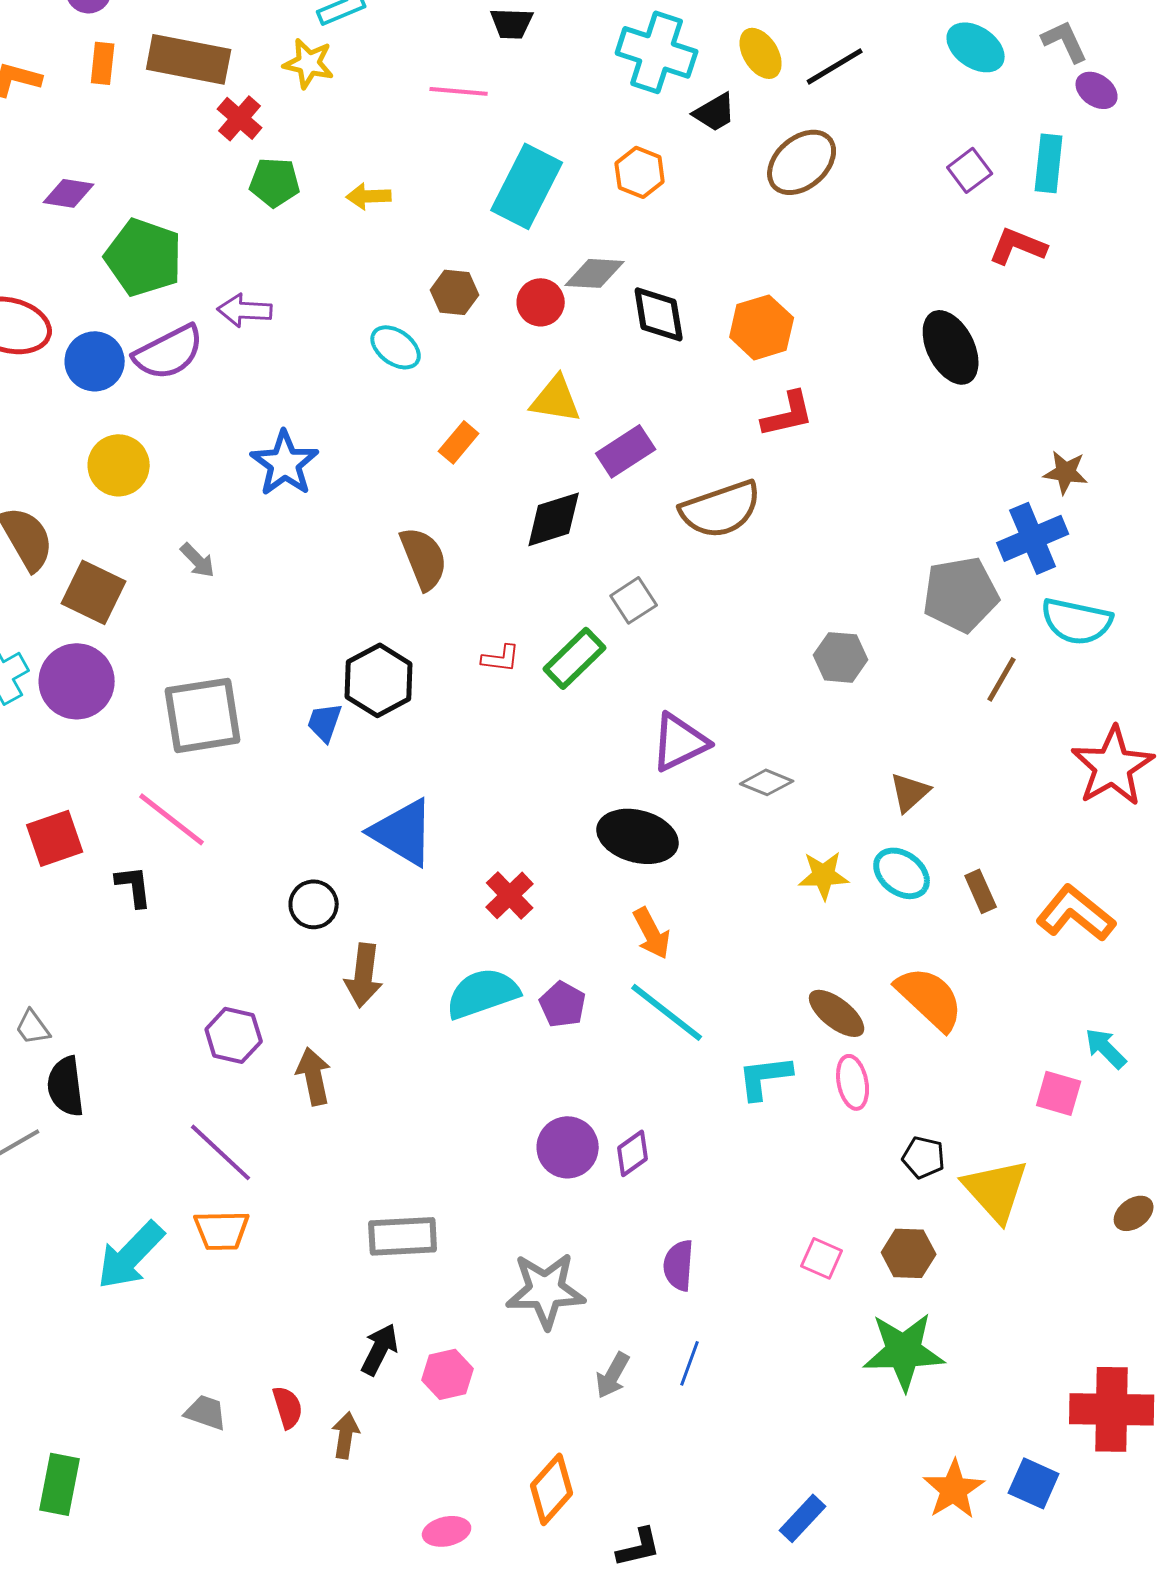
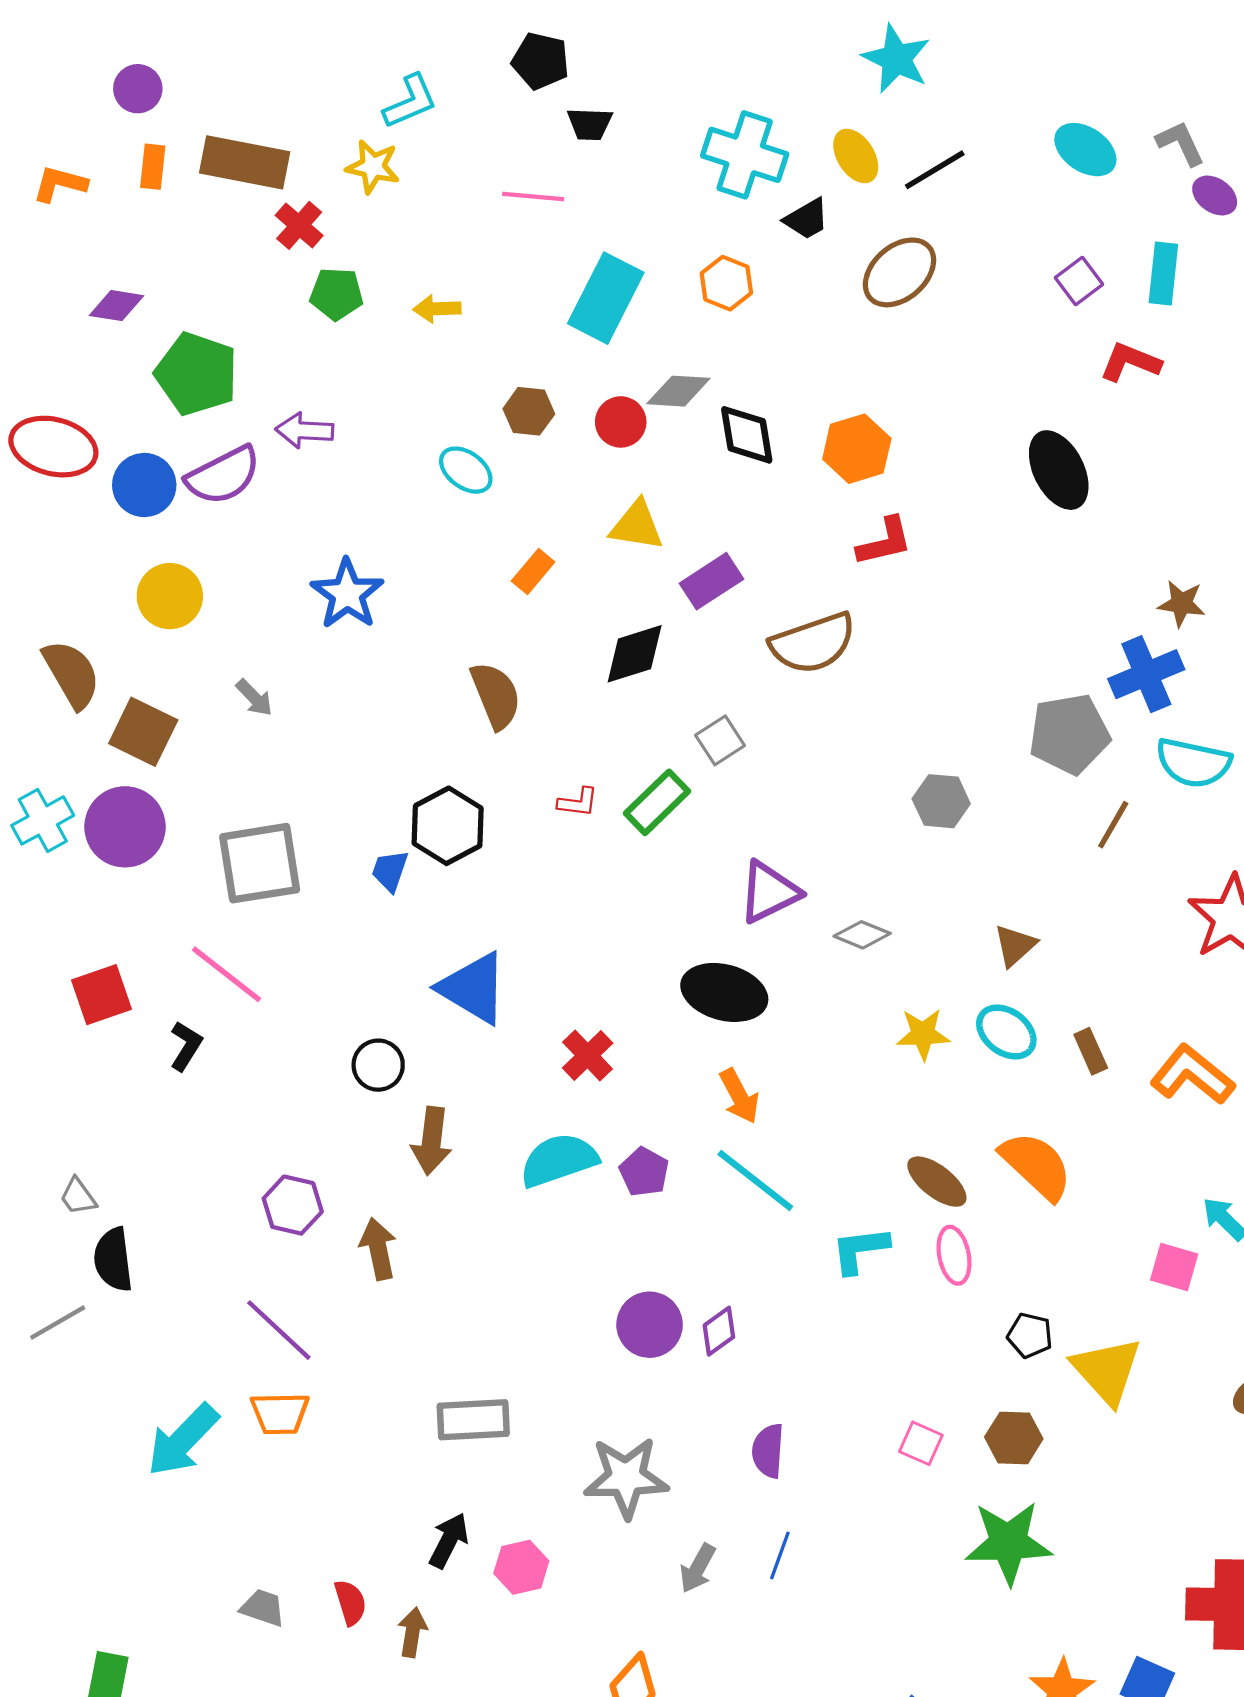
black L-shape: (134, 886) -> (186, 1046), turned 39

